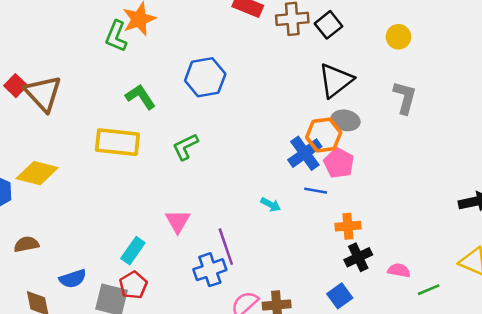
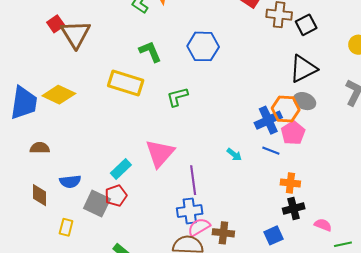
pink triangle: (178, 221) -> (160, 153), size x1.5
blue cross: (210, 270) -> (190, 211), moved

